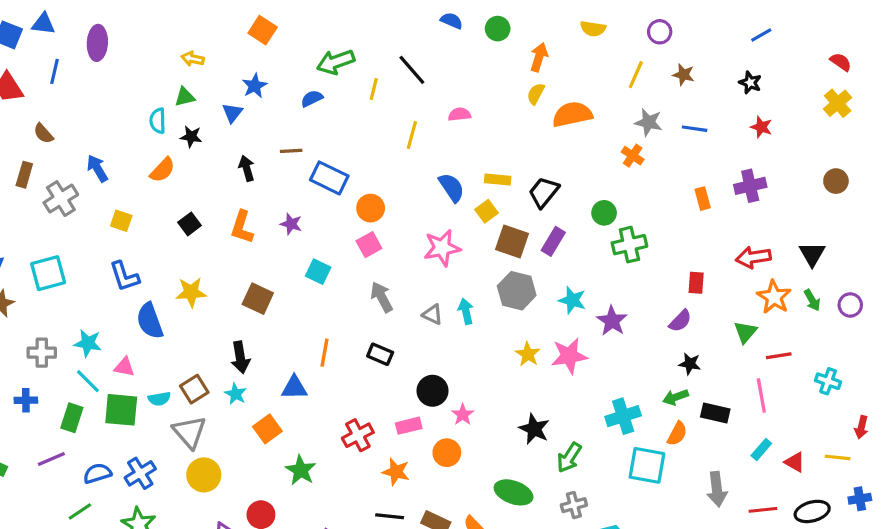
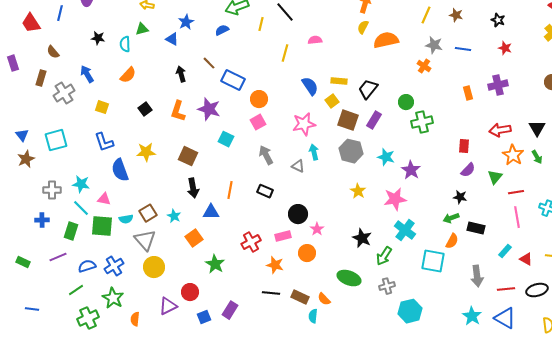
blue triangle: (232, 113) -> (172, 39), turned -40
black star: (191, 137) -> (98, 38), moved
brown line: (291, 151) -> (209, 63), turned 48
purple star: (291, 224) -> (209, 109), size x1.6
cyan arrow: (466, 311) -> (314, 152), moved
purple semicircle: (680, 321) -> (468, 170), moved
pink star: (569, 356) -> (395, 199), moved
black arrow: (240, 357) -> (193, 188), moved
pink line: (761, 396) -> (517, 217), moved
cyan cross: (623, 416) -> (405, 230), moved, turned -35

